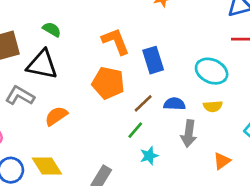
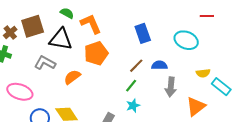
orange L-shape: (116, 41) -> (91, 24), moved
orange pentagon: (108, 83) -> (96, 53), moved, turned -30
yellow semicircle: (213, 106) -> (203, 73), moved
cyan star: (149, 156) -> (133, 106), moved
orange triangle: (222, 161) -> (196, 107), size x1.5

